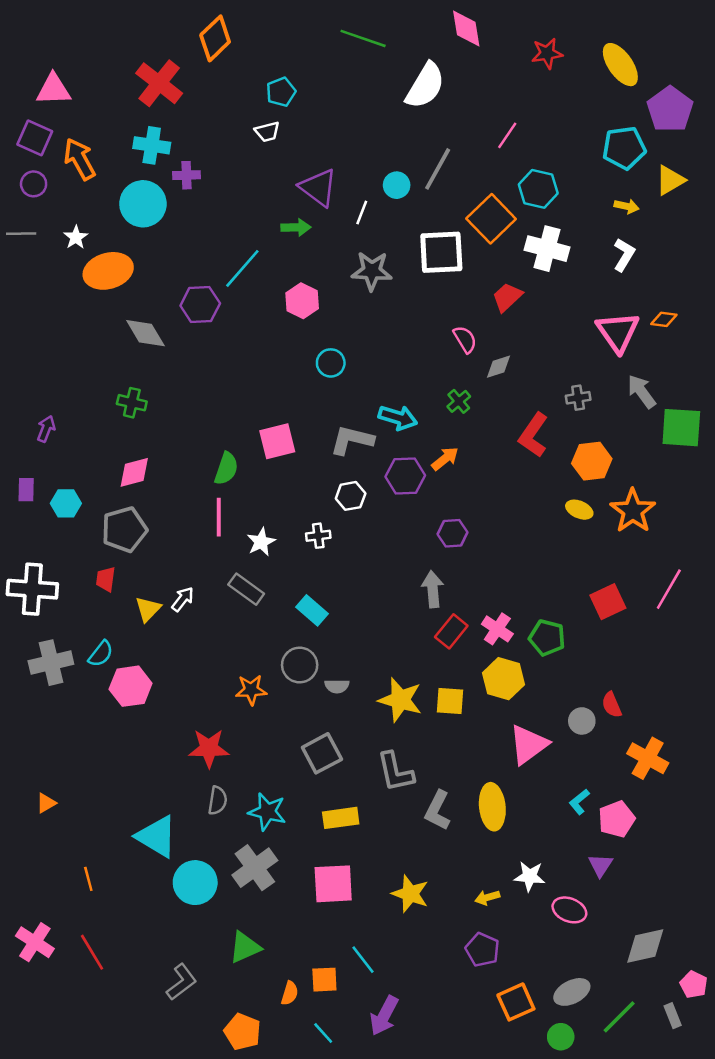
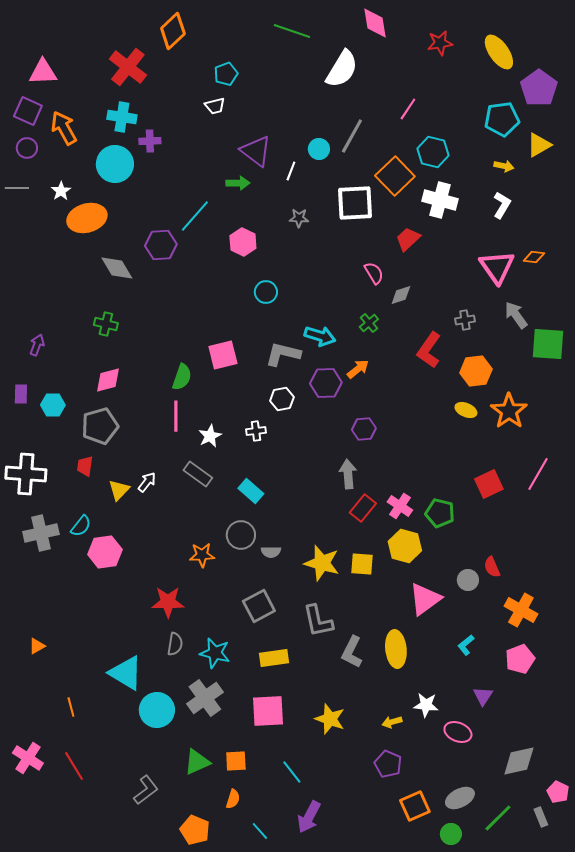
gray star: (372, 271) -> (299, 218), size x0.6
pink pentagon: (617, 819) -> (520, 659), moved
orange square: (324, 980) -> (236, 761), moved

